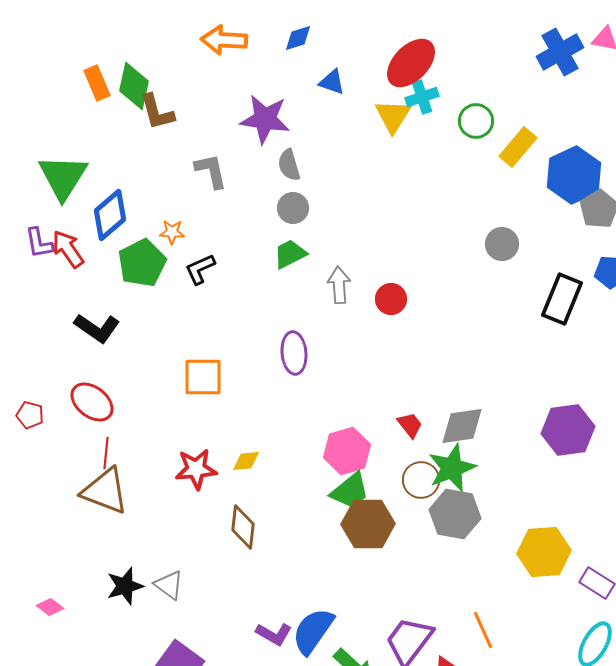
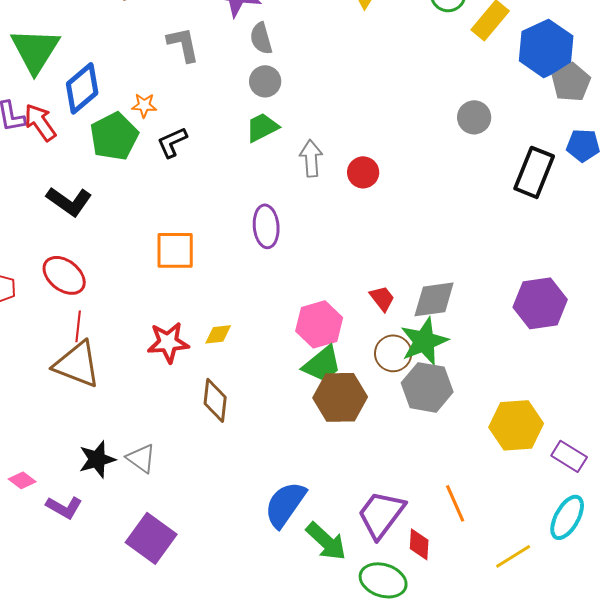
purple L-shape: (274, 634) -> (64, 507), moved

